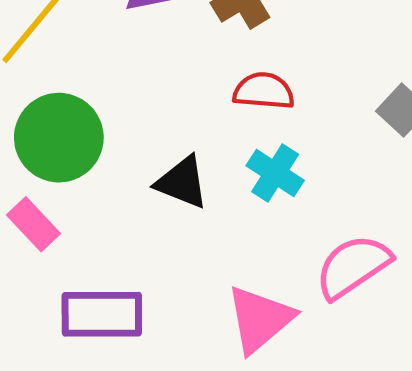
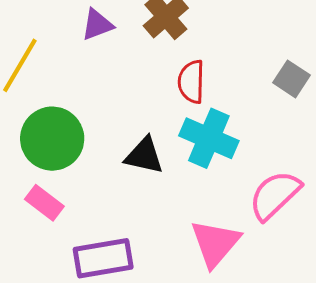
red semicircle: (264, 91) -> (191, 82), turned -84
cyan cross: (275, 173) -> (209, 138), size x1.4

